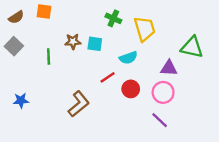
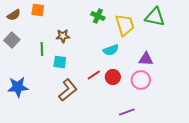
cyan square: (95, 44) -> (60, 62), moved
green triangle: (192, 47) -> (155, 17), moved
red line: (108, 77) -> (94, 75), moved
blue star: (21, 100) -> (18, 87), size x1.5
purple line: (160, 120) -> (127, 112), moved, turned -63

